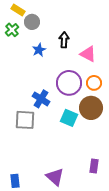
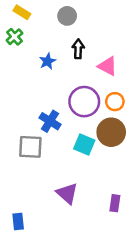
gray circle: (32, 22) -> (67, 16), moved
purple triangle: (55, 177) -> (67, 193), moved

